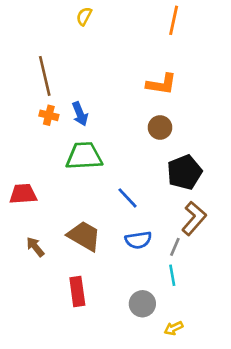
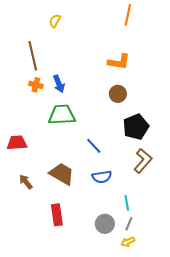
yellow semicircle: (84, 16) -> (55, 21), moved
gray line: (175, 247) -> (129, 224), moved

